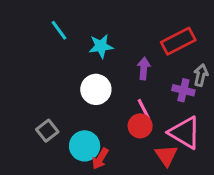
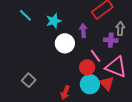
white circle: (96, 89) -> (65, 43), moved
pink line: (144, 109) -> (95, 56), moved
cyan circle: (85, 146) -> (90, 84), moved

